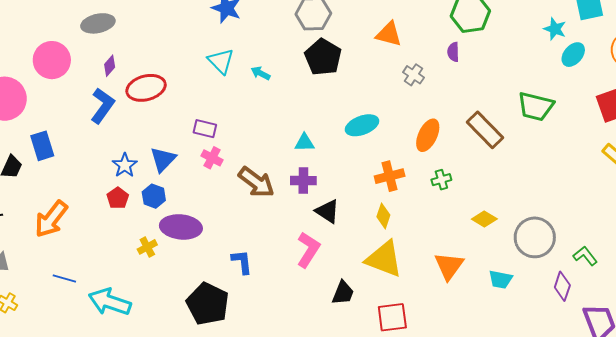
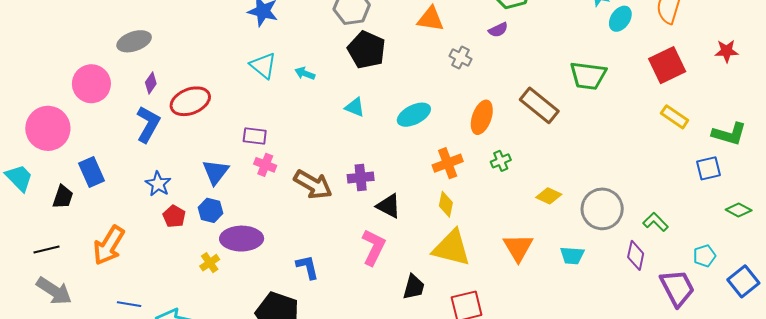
purple semicircle: (453, 52) -> (498, 30), turned -108
cyan triangle: (304, 143) -> (355, 107), moved, turned 30
blue star: (125, 165) -> (158, 184), moved

